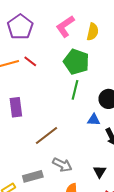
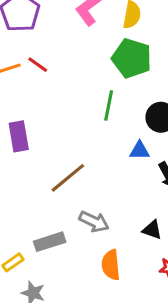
green pentagon: (76, 62) -> (132, 58), moved
black triangle: (100, 172) -> (152, 230), turned -40

